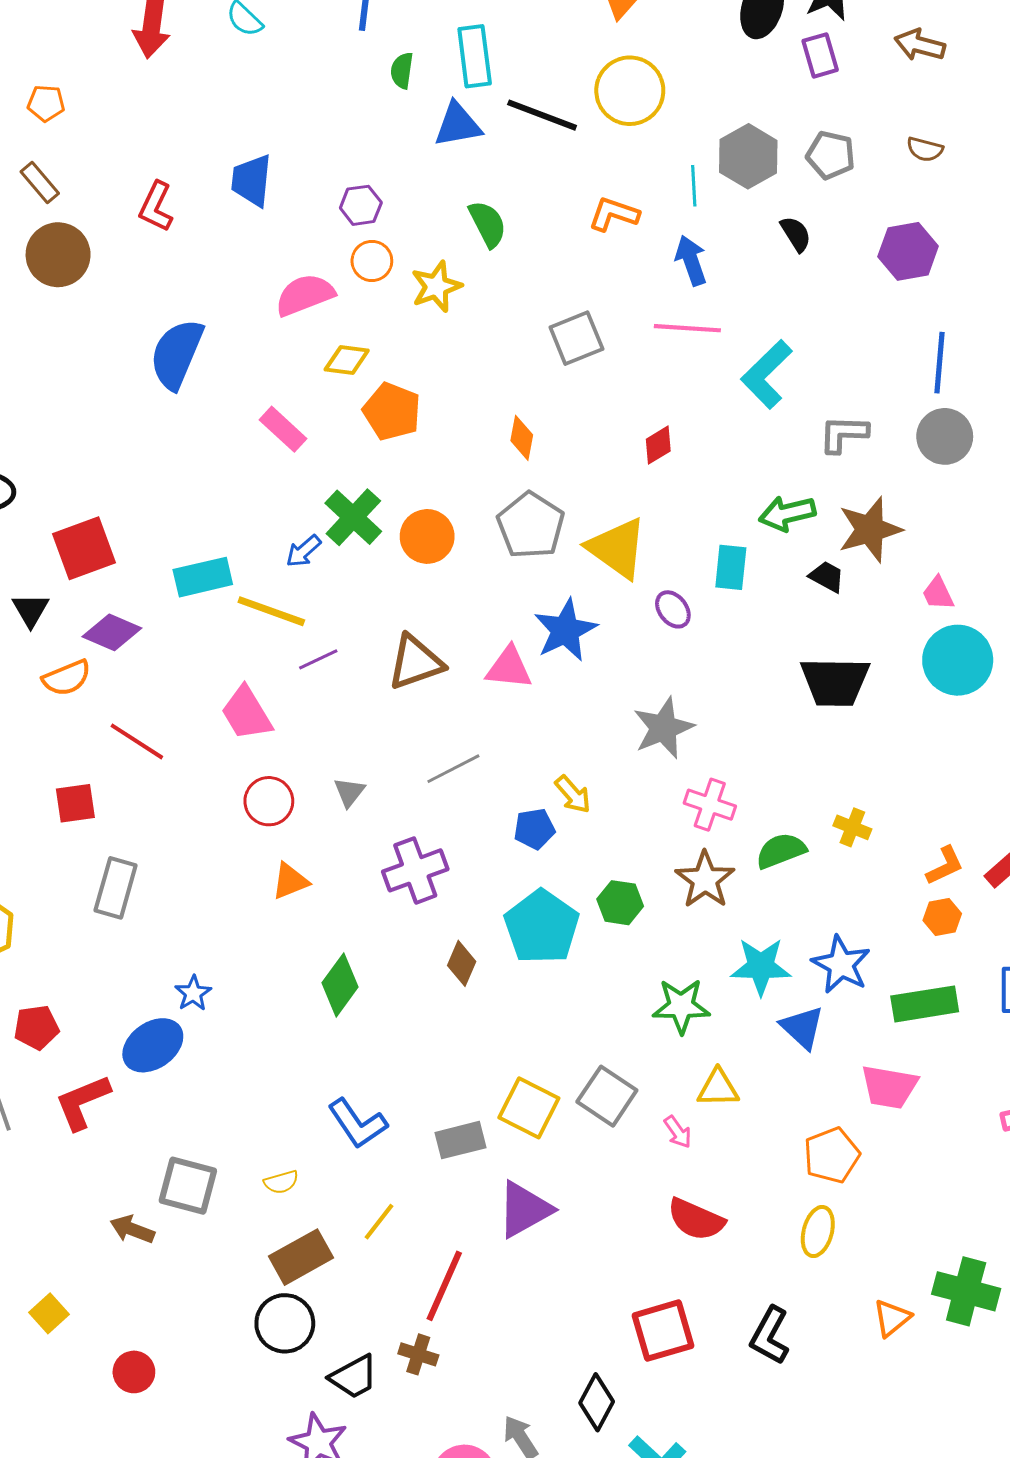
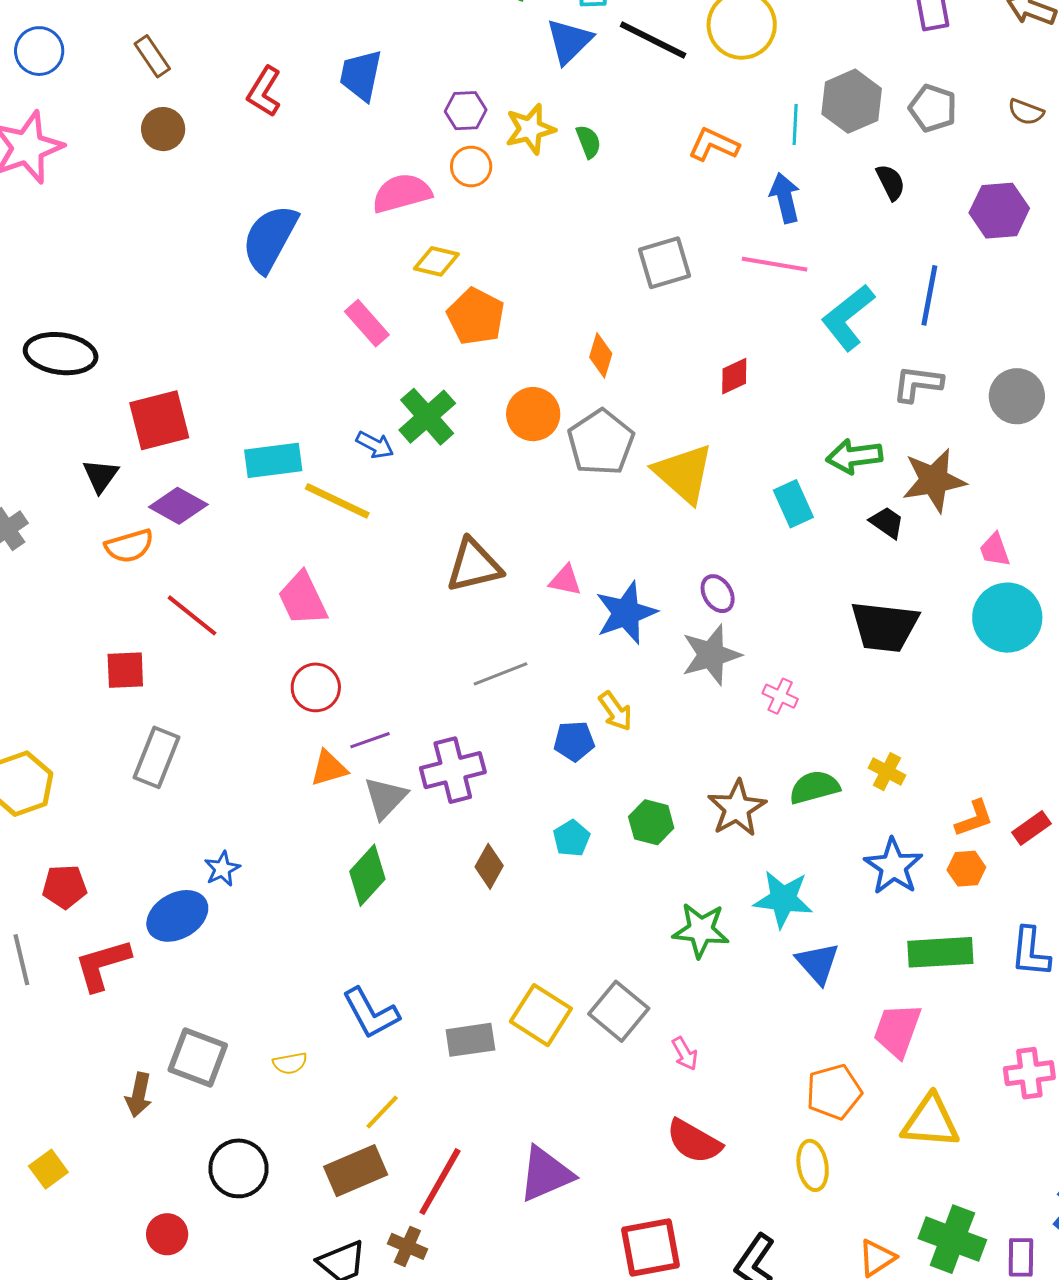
blue triangle: (458, 125) -> (569, 41), turned -40
green semicircle: (488, 224) -> (589, 142), size x0.7
brown circle: (58, 255) -> (163, 129), size x0.7
yellow star: (436, 286) -> (530, 129), moved
blue line: (939, 363) -> (929, 295), moved
orange circle: (427, 536) -> (533, 414), moved
blue arrow: (304, 551) -> (375, 445), turned -117
cyan rectangle: (731, 567) -> (793, 504), turned -36
purple ellipse: (673, 609) -> (718, 594), moved
blue star: (565, 630) -> (626, 613), moved
purple line: (318, 659) -> (370, 740), moved
pink triangle: (509, 668) -> (565, 580), size x0.7
gray triangle: (349, 792) -> (385, 798), moved, size x1.4
pink cross: (710, 805) -> (780, 696), moved, size x0.7
cyan pentagon: (542, 927) -> (572, 838), size x0.5
blue star: (841, 964) -> (893, 866), moved
pink trapezoid: (889, 1087) -> (897, 1030), turned 94
yellow triangle: (718, 1088) -> (931, 1122), moved, size x1.4
purple triangle: (524, 1209) -> (546, 1174), moved
brown arrow: (132, 1229) -> (139, 1095), turned -105
yellow ellipse: (818, 1232) -> (813, 1165), turned -30
brown rectangle: (301, 1257) -> (356, 1171), moved
black circle: (285, 1323) -> (239, 1168), moved
red circle: (134, 1372) -> (167, 1234), moved

